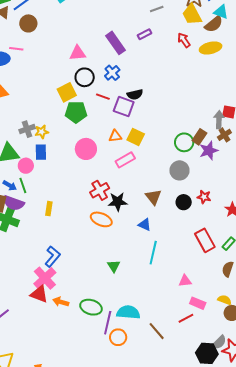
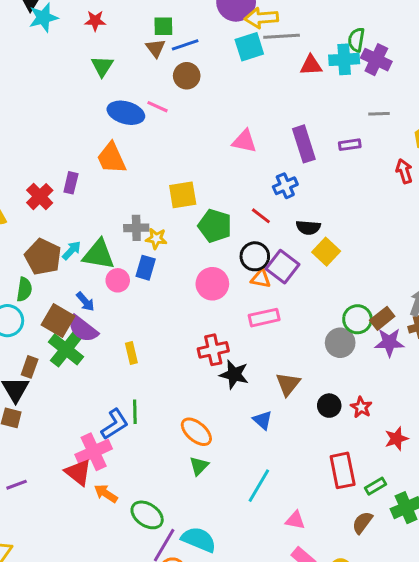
black circle: (85, 77) -> (255, 256), moved
yellow square: (67, 92) -> (183, 195), moved
purple square: (124, 106) -> (282, 267), moved
yellow square: (136, 137) -> (326, 252), moved
gray circle: (179, 170) -> (340, 343), moved
green line: (23, 185) -> (135, 412), moved
yellow rectangle: (49, 209) -> (131, 353), turned -40
orange ellipse: (101, 219) -> (196, 432), moved
cyan line: (153, 253) -> (259, 486), moved

